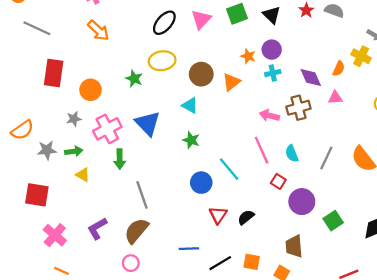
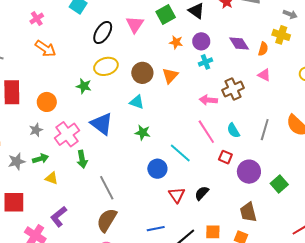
orange star: (248, 56) -> (176, 42), moved
purple diamond: (311, 77) -> (239, 44), moved
pink triangle: (335, 98) -> (264, 75), turned 40
purple L-shape: (97, 228) -> (59, 217), moved

